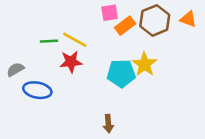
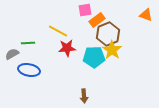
brown hexagon: (155, 20) -> (108, 34), moved
green line: (49, 41) -> (28, 43), moved
red star: (71, 62) -> (67, 48), moved

